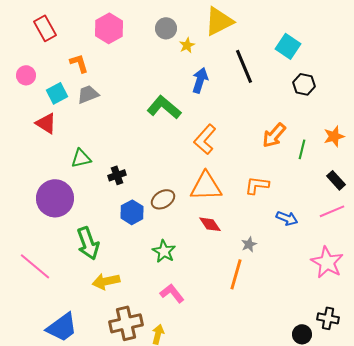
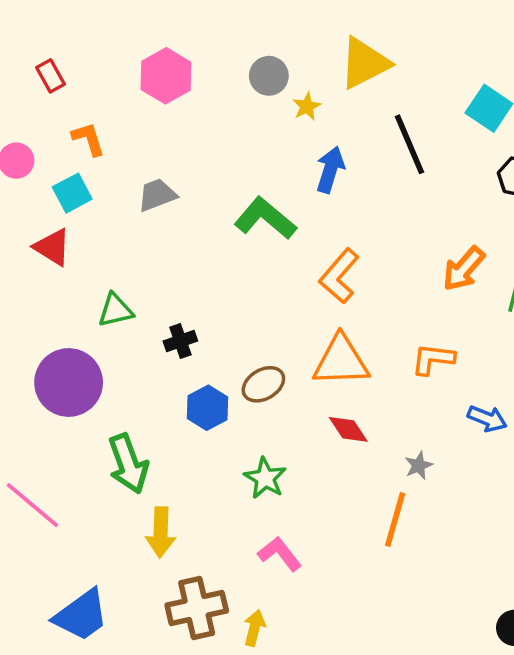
red rectangle: (45, 28) -> (51, 76), size x0.7
orange L-shape: (79, 63) -> (88, 139), moved
gray trapezoid: (88, 94) -> (157, 195), moved
yellow arrow: (106, 281) -> (161, 532), turned -76

